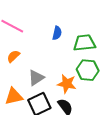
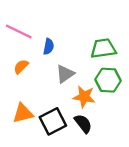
blue semicircle: (57, 33) -> (49, 47), moved
gray triangle: (36, 78) -> (65, 74), moved

